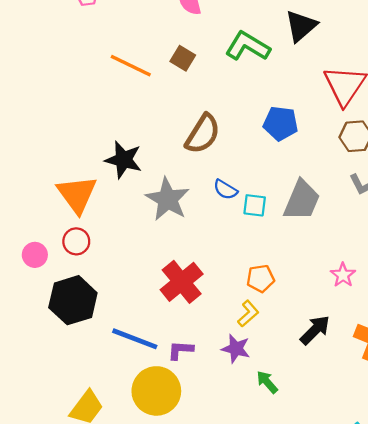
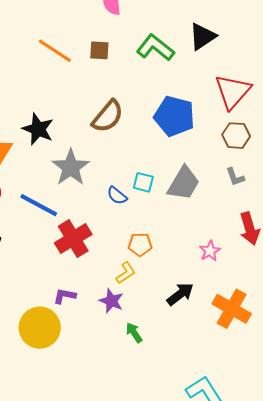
brown square: (183, 58) -> (99, 50), turned -35
blue pentagon: (281, 123) -> (174, 116), size x1.4
blue semicircle: (225, 190) -> (117, 196), moved
blue line: (135, 339) -> (39, 205), moved

